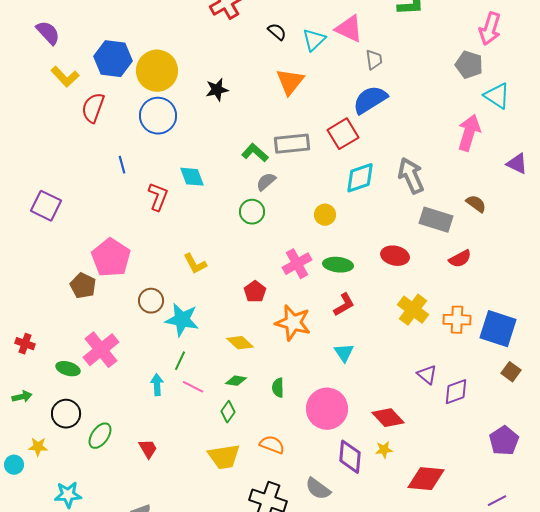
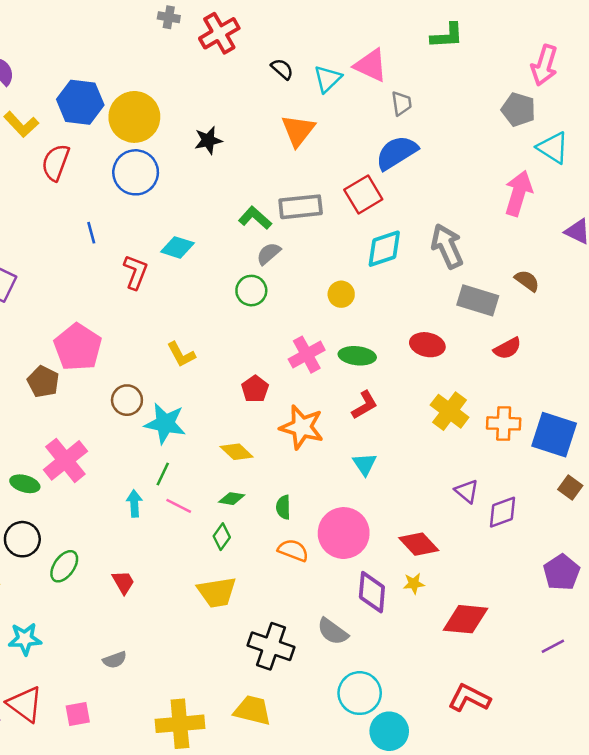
cyan diamond: (192, 177) -> (177, 247), turned -52
orange semicircle: (272, 445) -> (293, 550), moved

